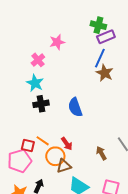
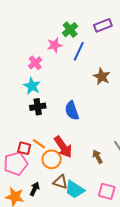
green cross: (98, 25) -> (70, 30), moved, turned 35
purple rectangle: (106, 37) -> (103, 25), moved
blue line: (100, 58) -> (79, 51), moved
red arrow: (67, 144) -> (63, 147), size x1.6
brown triangle: (64, 166) -> (60, 182), moved, turned 35

